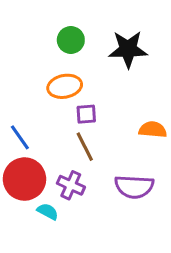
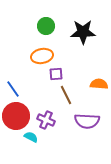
brown line: (85, 147) -> (66, 95), moved

